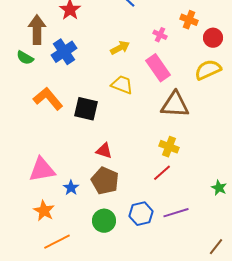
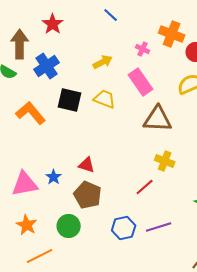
orange cross: (189, 20) -> (172, 34), size x1.4
black square: (86, 109) -> (70, 100), moved
yellow cross: (169, 147) -> (165, 161), moved
blue star: (71, 188) -> (54, 177), moved
green circle: (104, 221) -> (69, 226), moved

